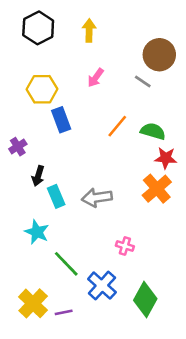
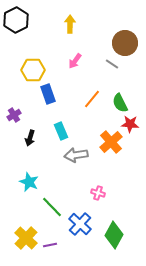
black hexagon: (38, 28) -> (16, 20), moved
green semicircle: (153, 131) -> (120, 103), turned -132
orange cross: (157, 189) -> (111, 142), moved
cyan rectangle: (56, 196) -> (61, 131), moved

